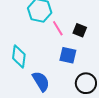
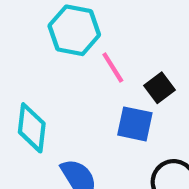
black square: (80, 30) -> (159, 88), moved, turned 32

